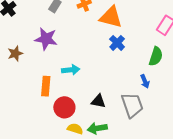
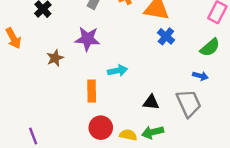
green semicircle: (156, 56) -> (210, 47), turned 36
blue arrow: (145, 81) -> (200, 76), turned -48
red circle: (64, 107) -> (101, 128), moved

